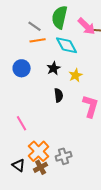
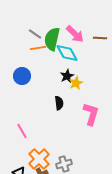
green semicircle: (60, 17) -> (52, 39), moved
pink arrow: (87, 26) -> (75, 34), moved
black star: (54, 68) -> (67, 76), moved

